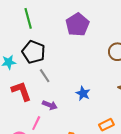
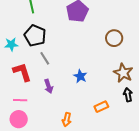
purple arrow: (50, 105) -> (49, 86), turned 48
pink line: (36, 123) -> (20, 100), moved, turned 64

